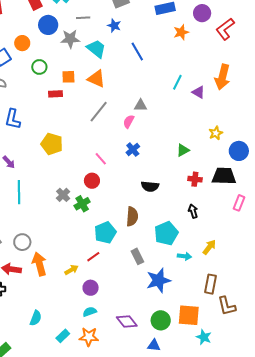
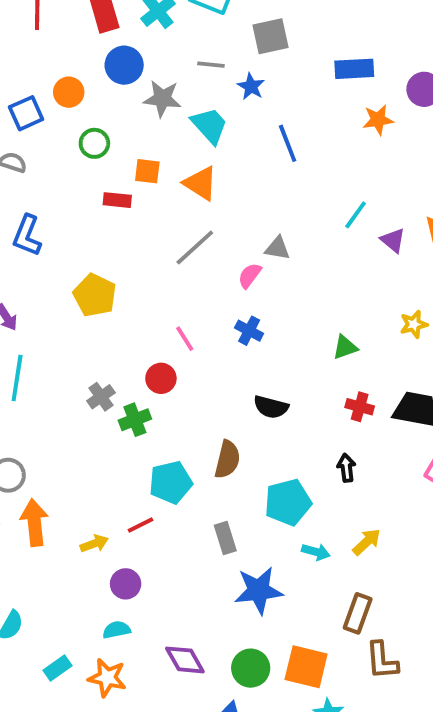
gray line: (83, 18) -> (211, 65), moved
blue cross: (133, 150) -> (249, 331), turned -32

